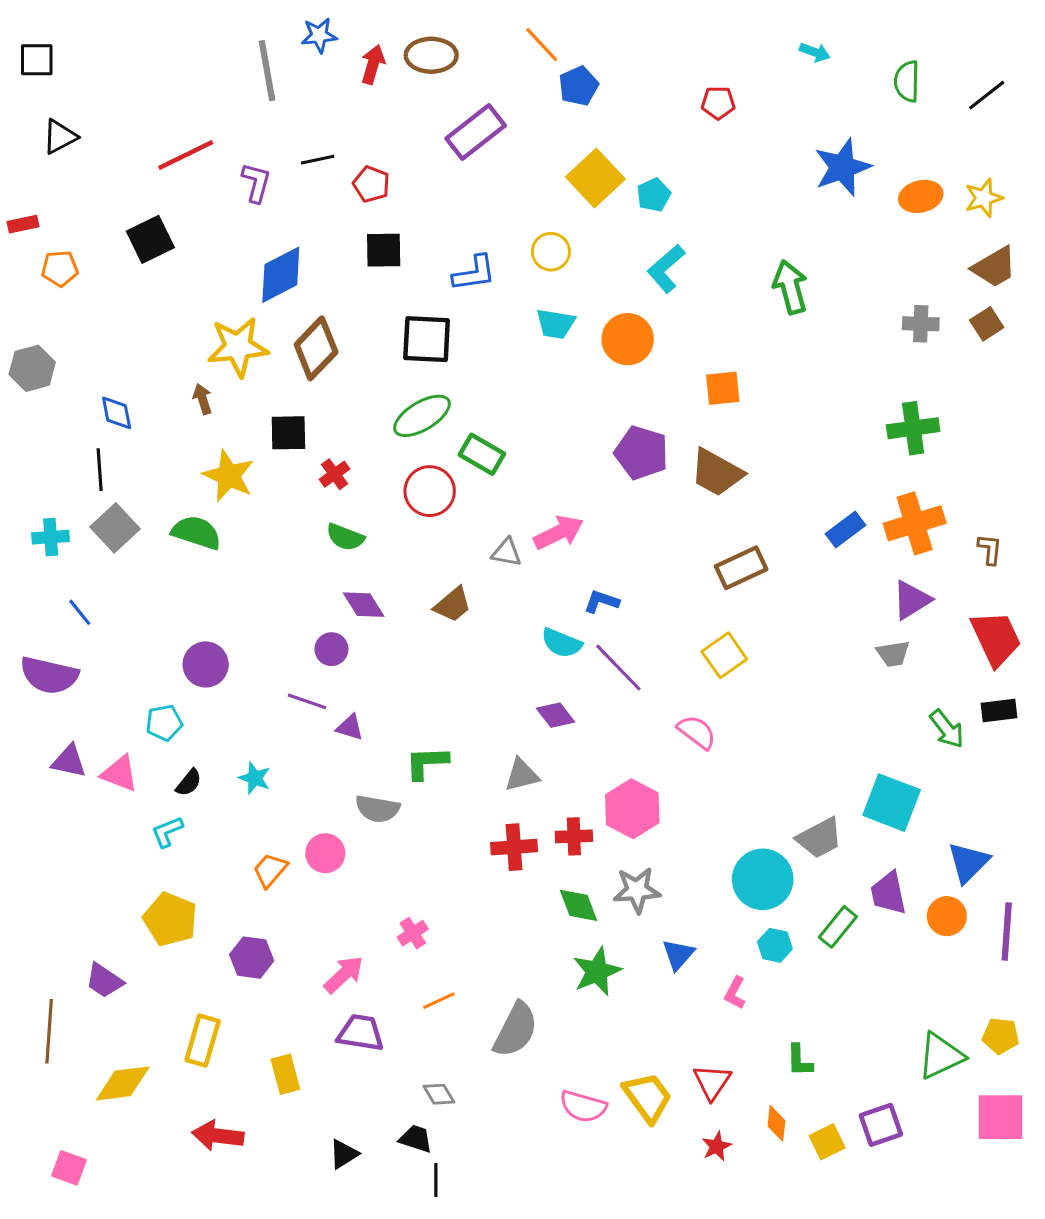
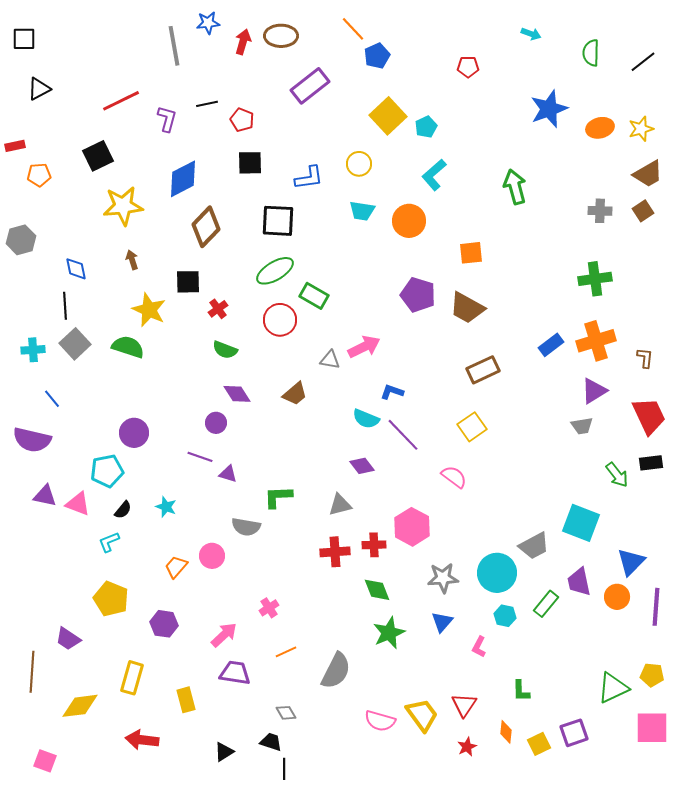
yellow star: (238, 347) -> (123, 206), moved
cyan pentagon: (164, 723) -> (107, 471), size x1.4
gray star: (637, 890) -> (443, 578), moved

